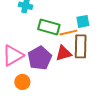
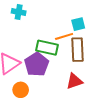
green rectangle: (49, 27) -> (47, 48), moved
red triangle: (64, 53) -> (74, 81), moved

